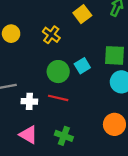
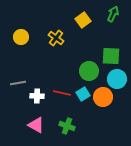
cyan square: (82, 66) -> (83, 94), moved
green circle: (58, 72) -> (89, 71), moved
orange circle: (114, 124) -> (103, 97), moved

